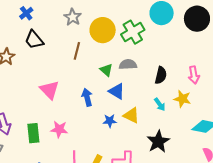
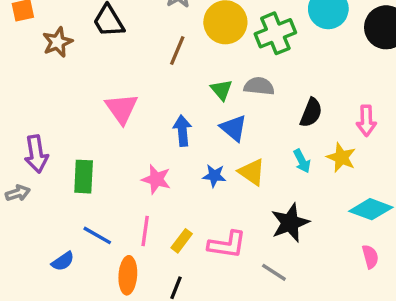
pink star: (59, 129) -> (156, 179), moved

